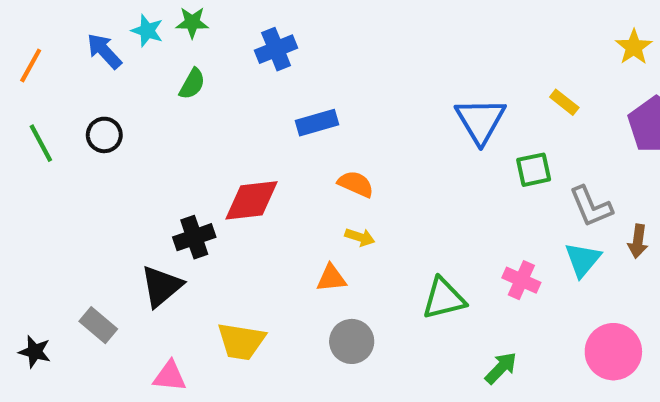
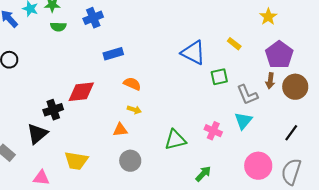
green semicircle: (192, 84) -> (58, 27), moved, turned 63
blue triangle: (480, 121) -> (193, 53), turned -32
brown arrow: (638, 241) -> (270, 81), moved

